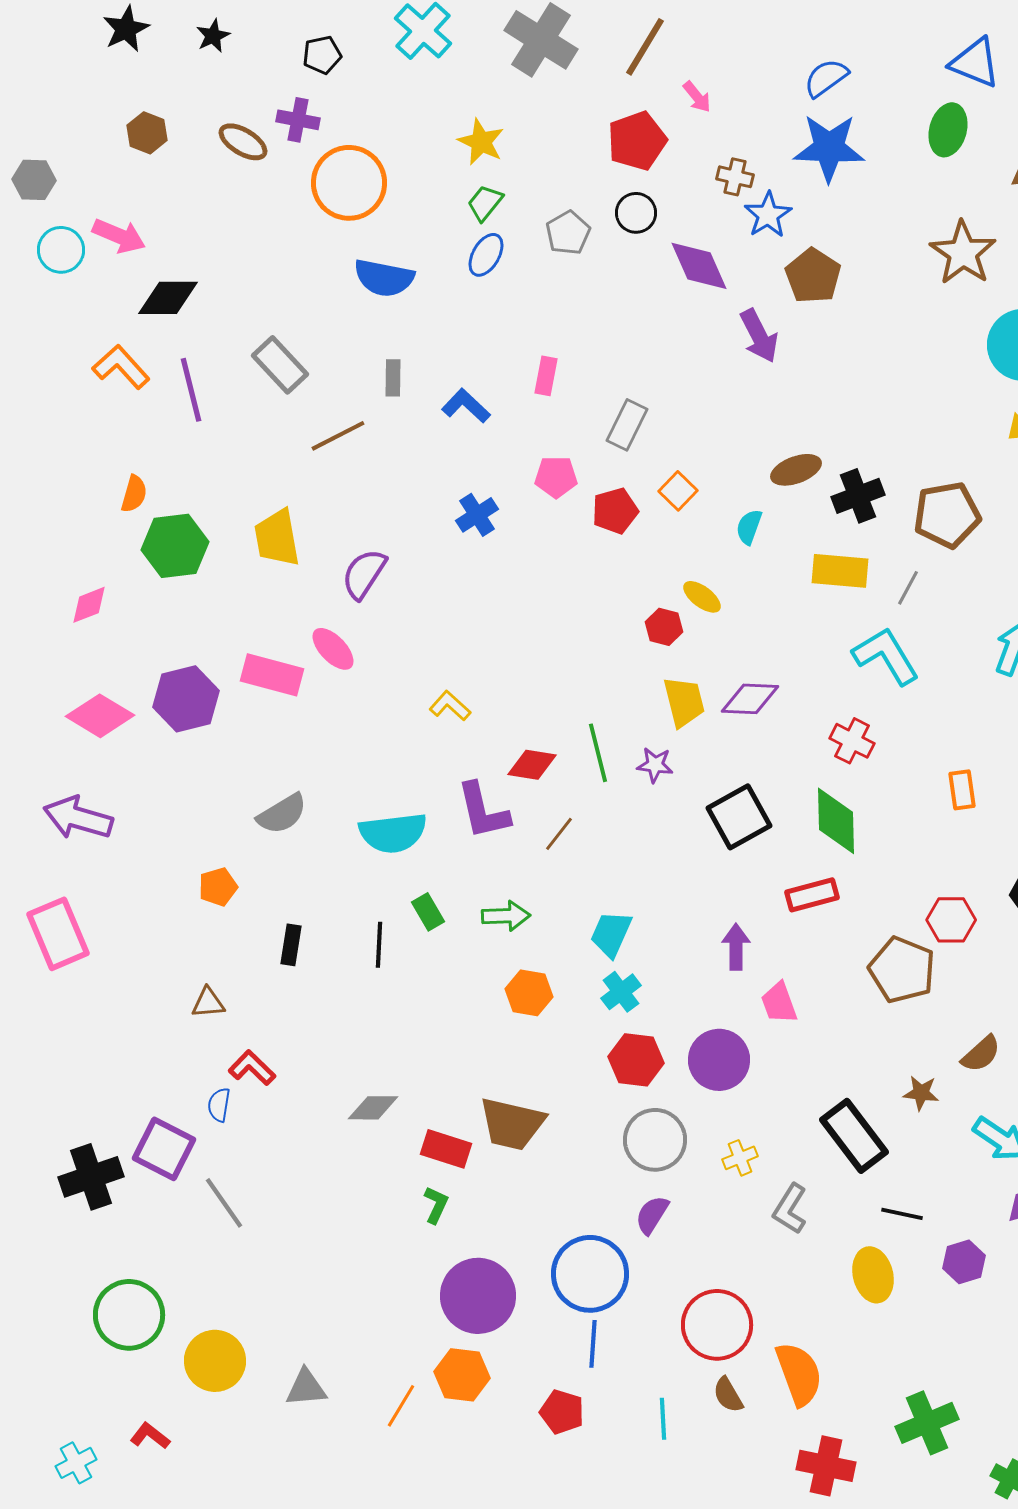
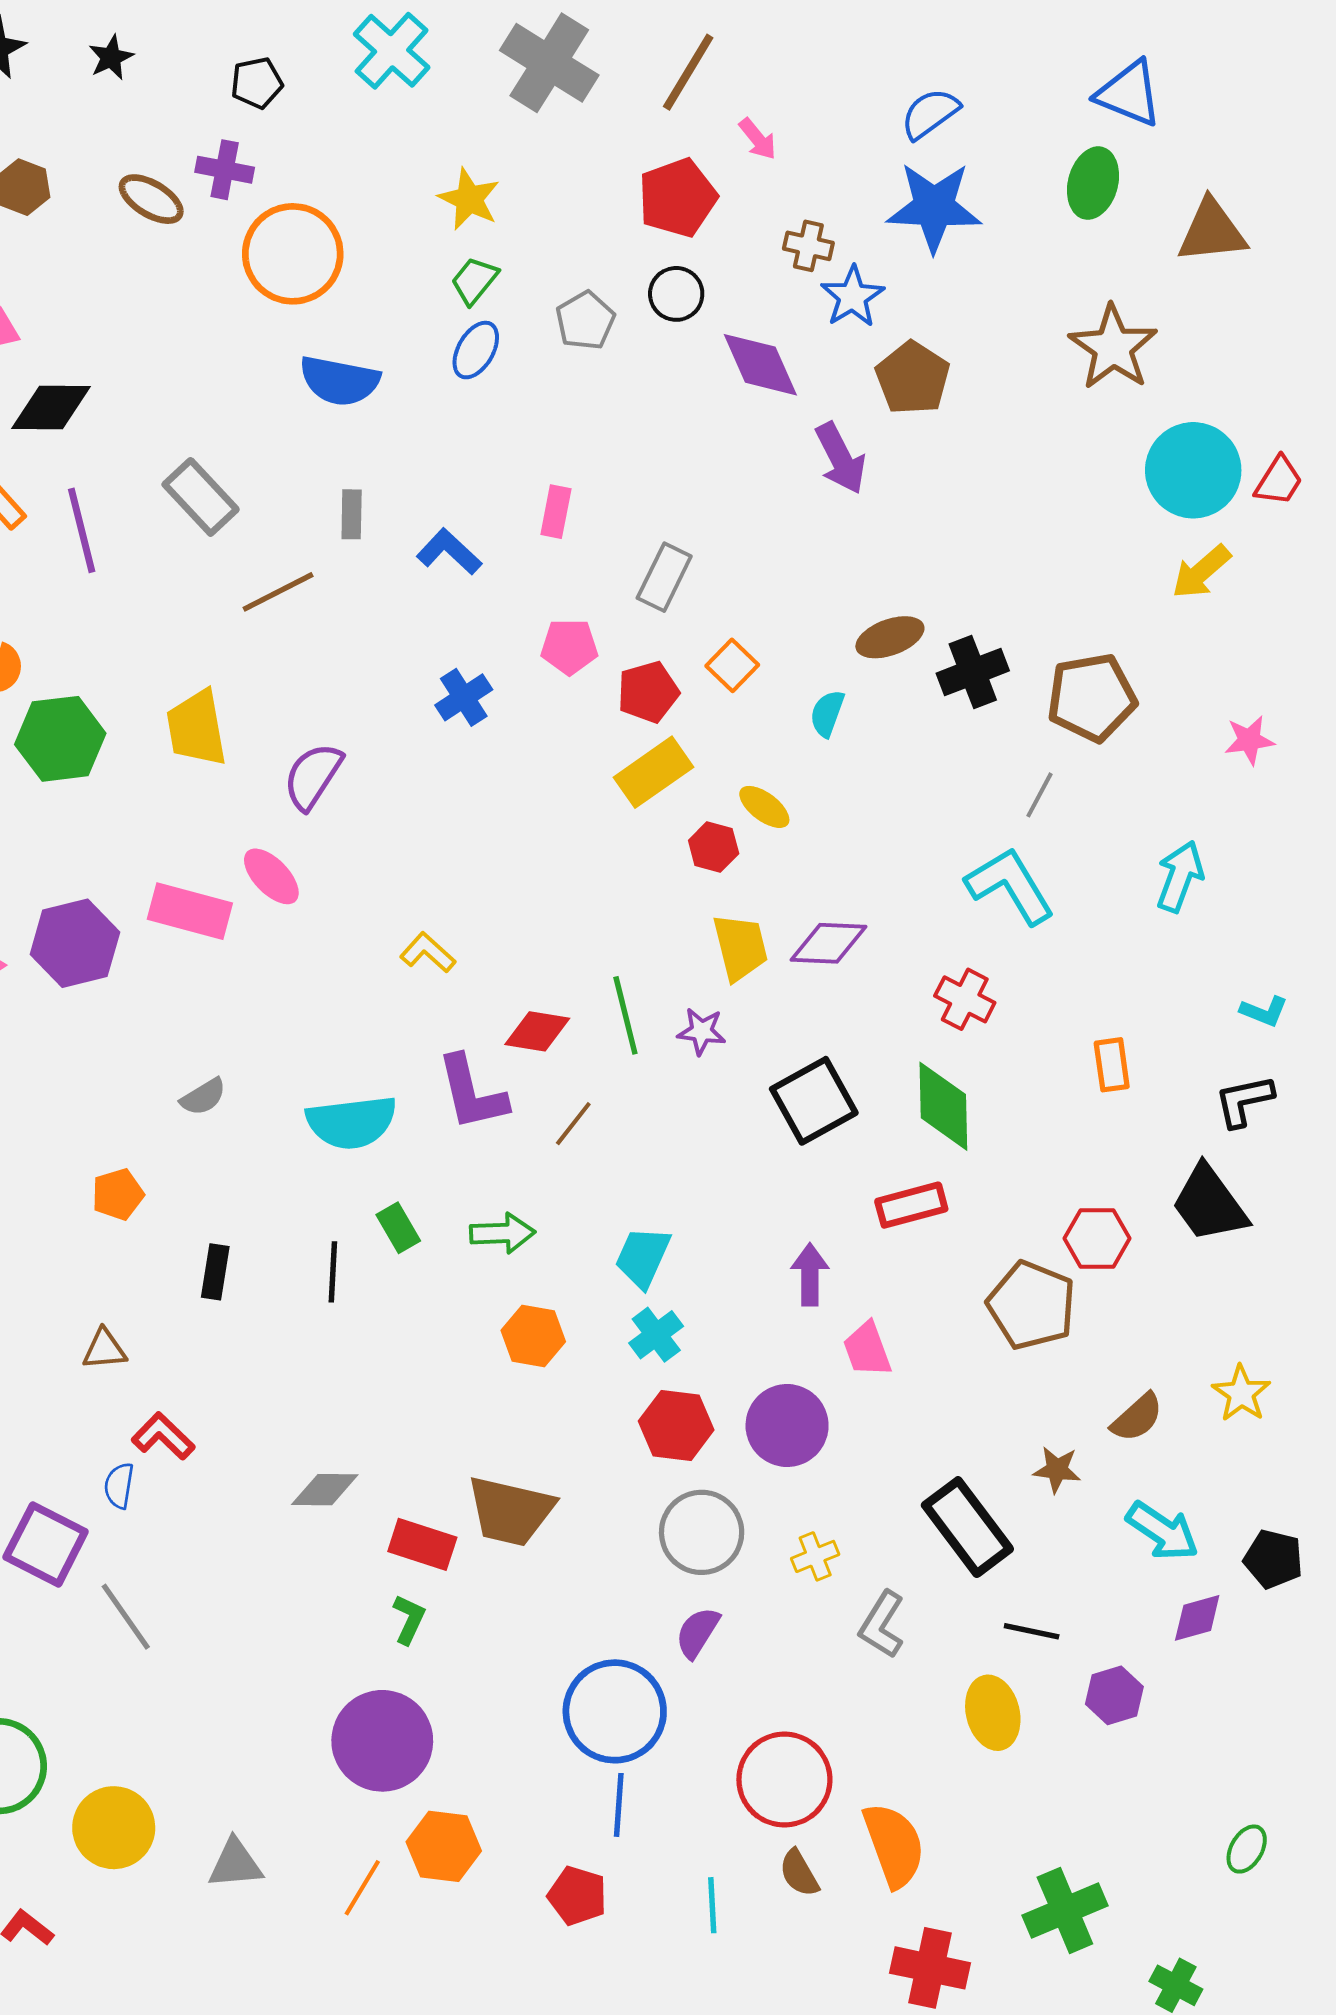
yellow rectangle: (840, 571) -> (653, 772), moved, turned -40
gray semicircle: (282, 814) -> (203, 1097), size x0.7
purple circle: (478, 1296) -> (382, 1741), moved

